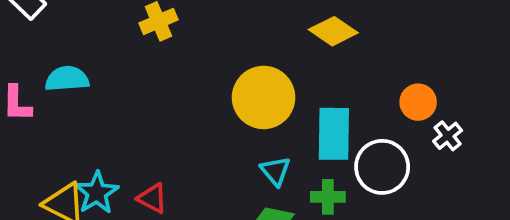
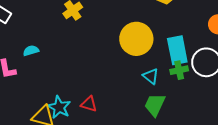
cyan semicircle: (67, 79) -> (31, 51), size x0.7
green cross: (328, 197) -> (179, 70), moved

